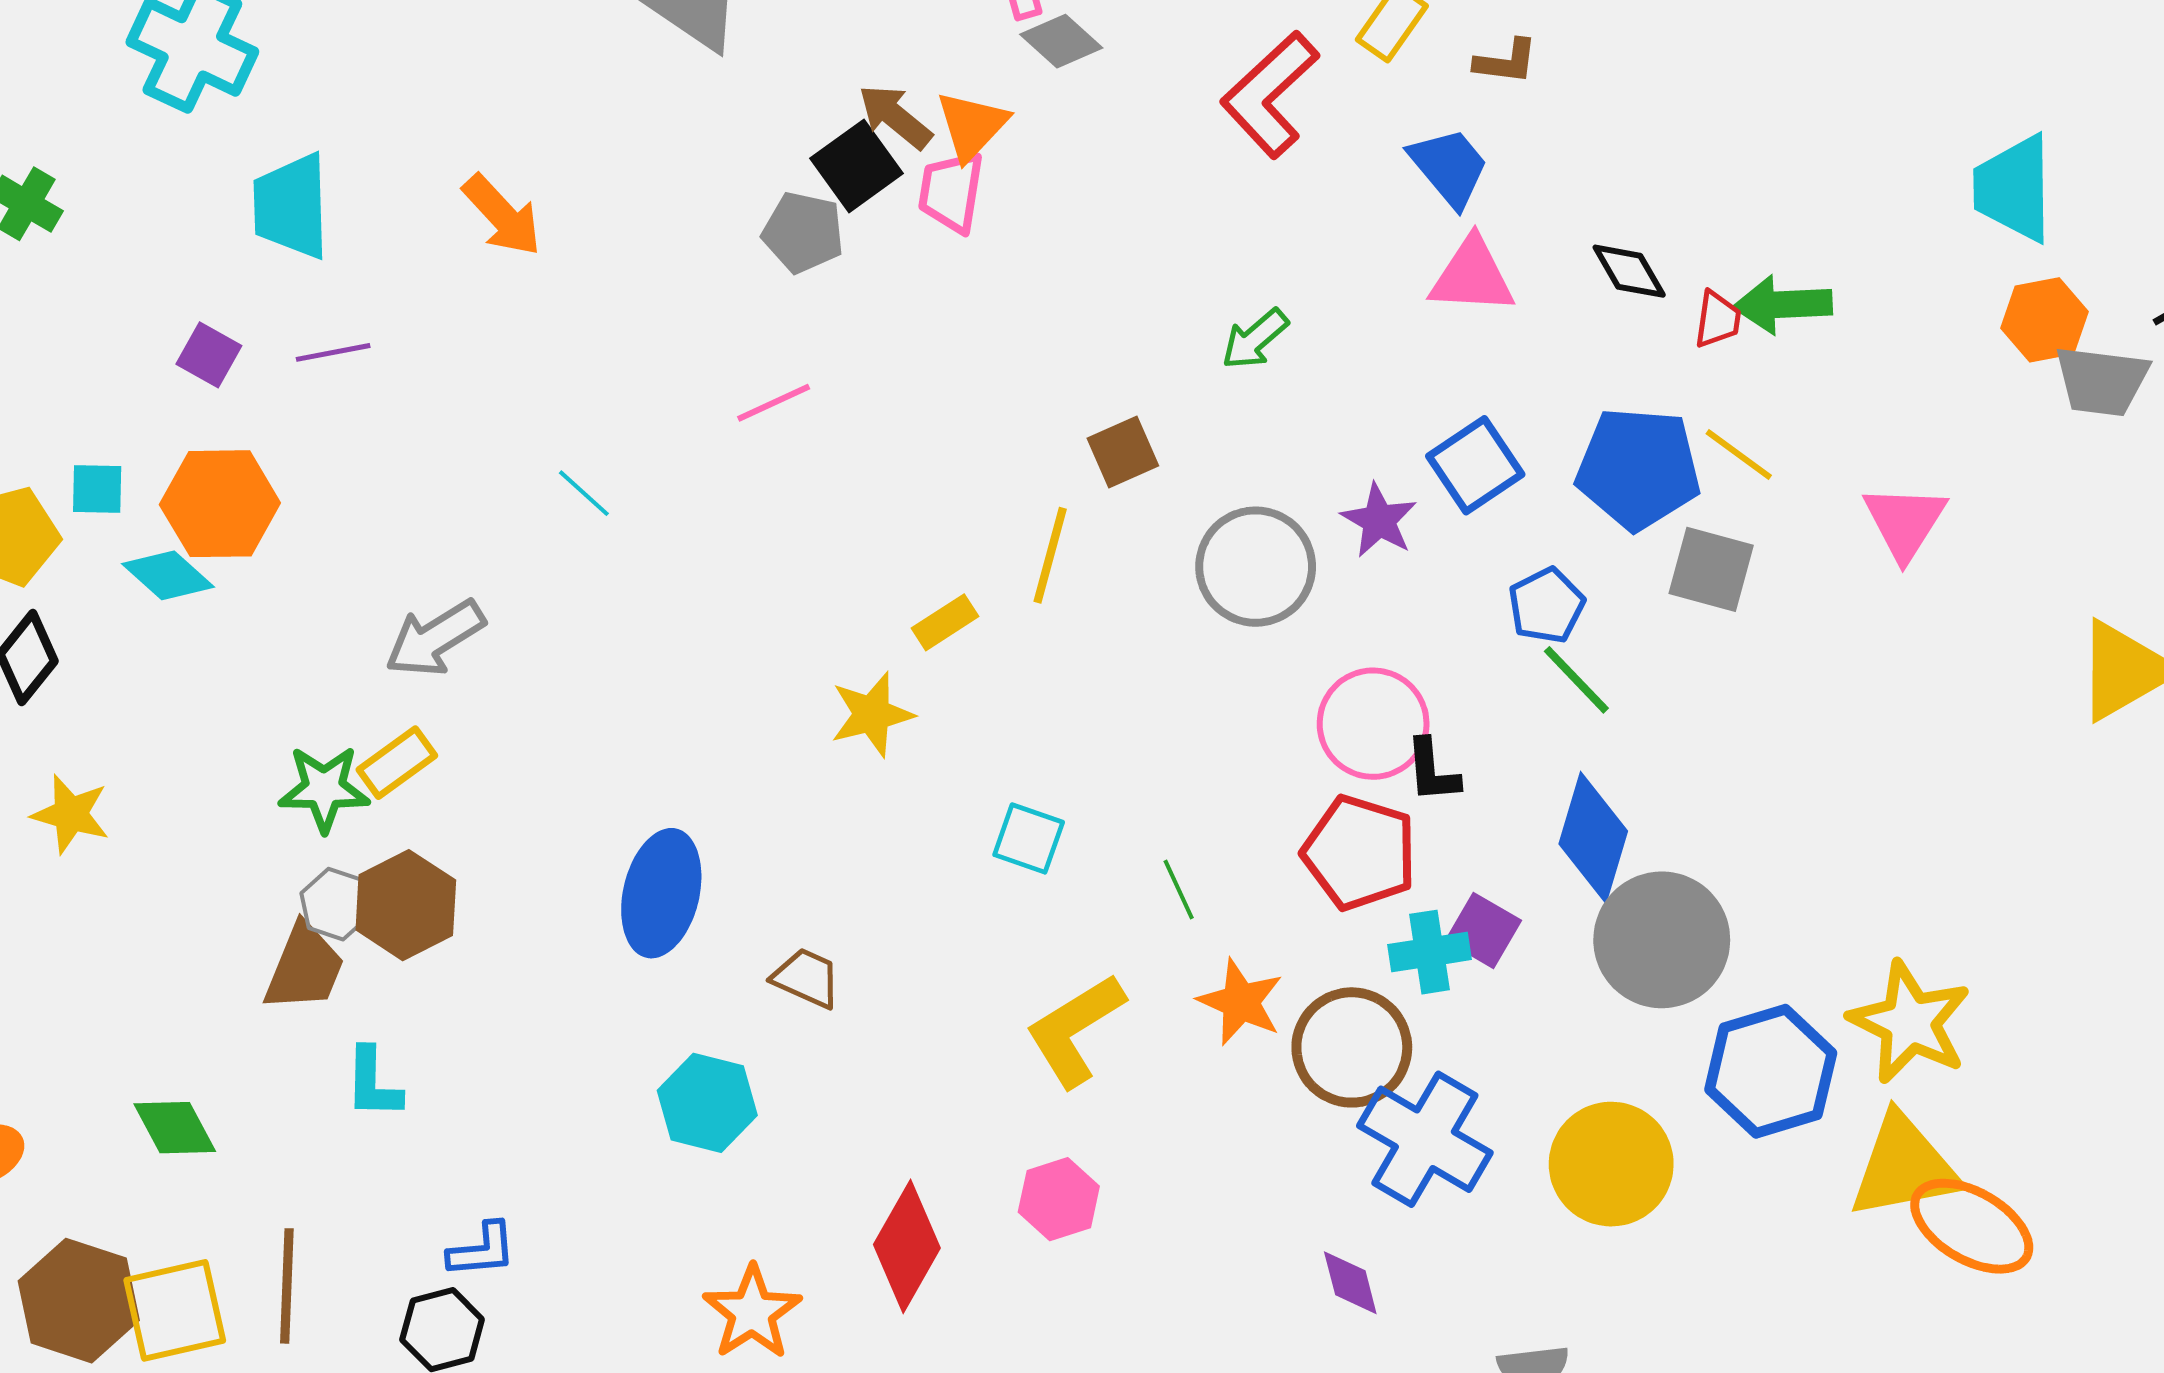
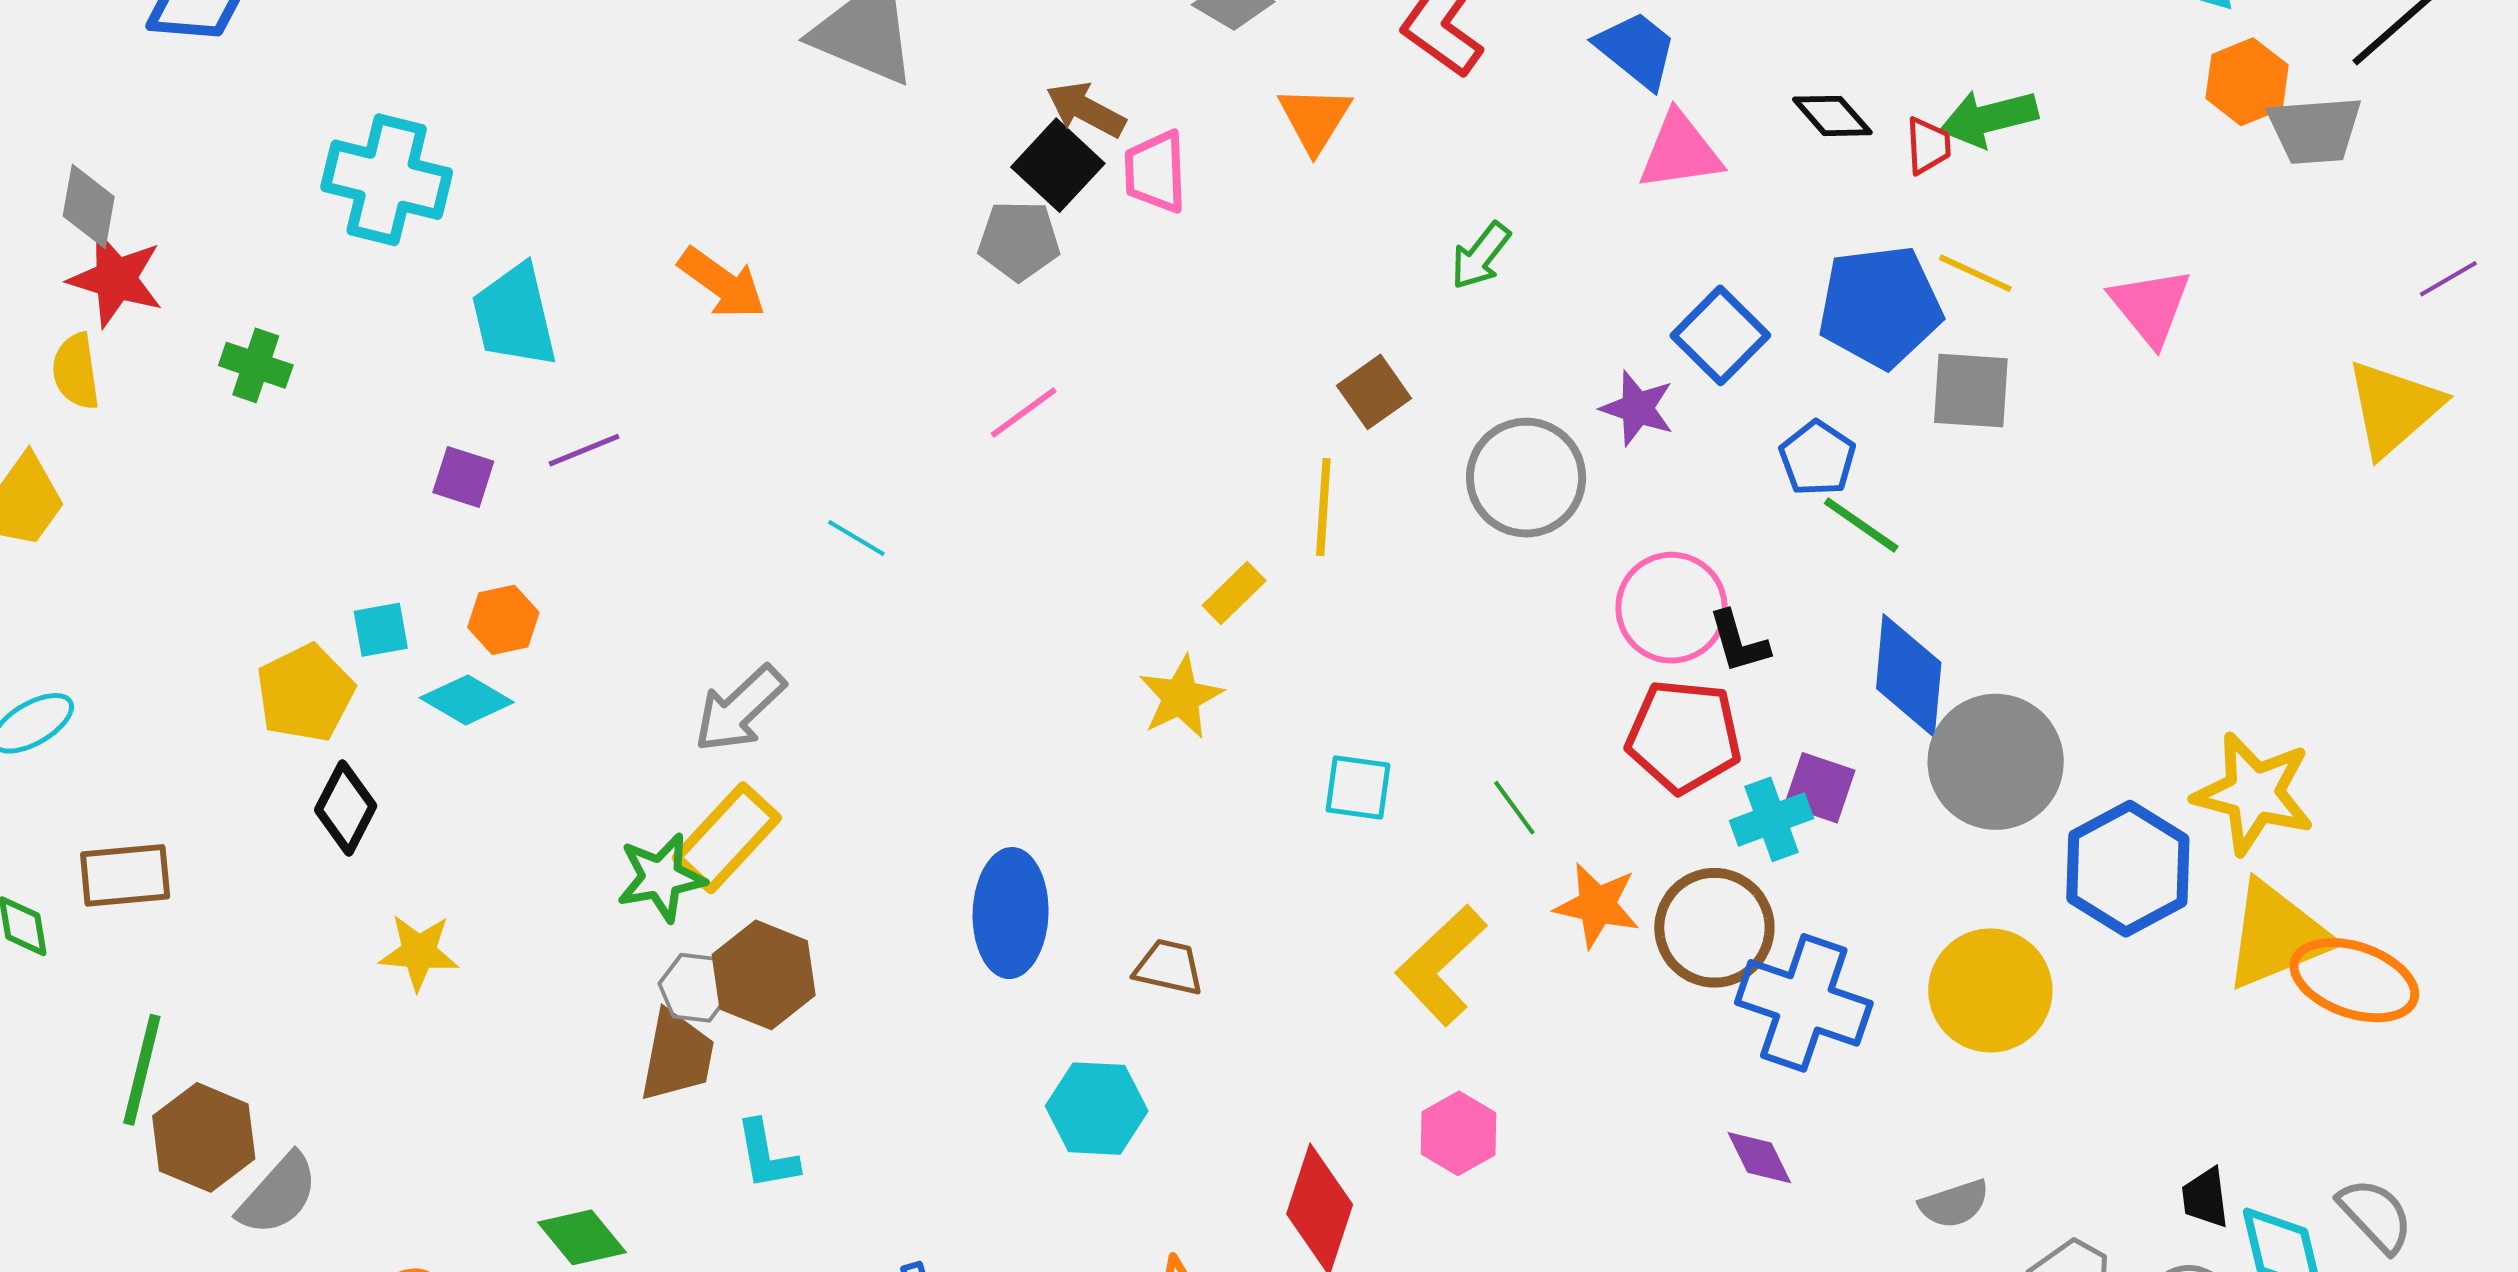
orange triangle: (972, 126) -> (1315, 119), moved
orange hexagon: (220, 504) -> (503, 620), size x0.6
yellow rectangle: (397, 763) -> (727, 838), size x1.4

